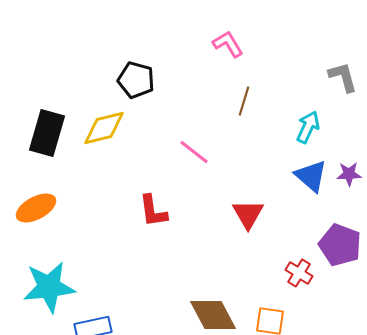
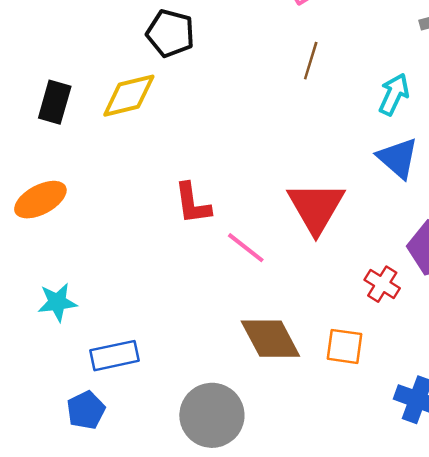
black rectangle: (47, 133) -> (55, 102), size x0.7
pink line: (194, 152) -> (246, 248), moved
red triangle: (248, 214) -> (316, 207), size x1.4
cyan star: (49, 287) -> (57, 302), size x0.6

